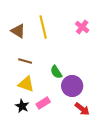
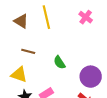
yellow triangle: (26, 84) -> (19, 75), moved
purple circle: (72, 86) -> (91, 77), moved

